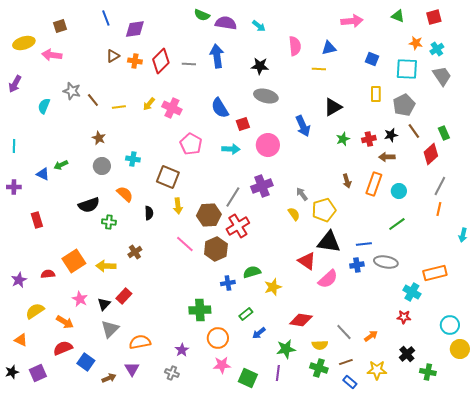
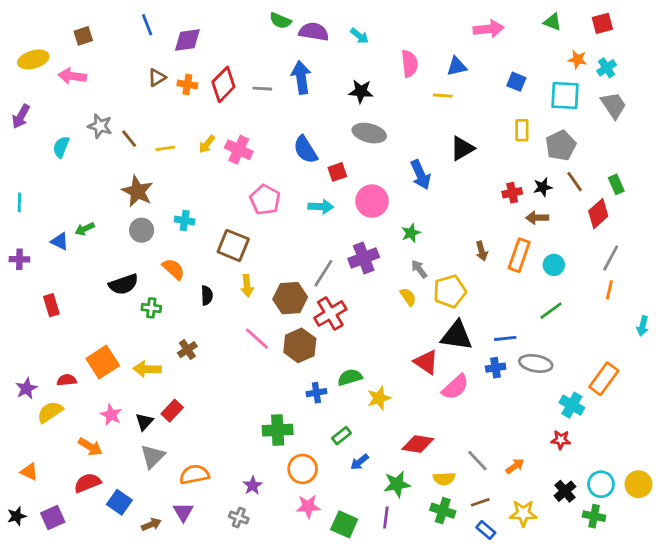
brown star: (99, 138) -> (137, 191), size x1.6
green star: (343, 139) -> (411, 233), moved
orange rectangle: (435, 273) -> (604, 379), turned -40
yellow semicircle: (35, 311) -> (50, 412), moved
cyan circle: (450, 325) -> (601, 484), moved

